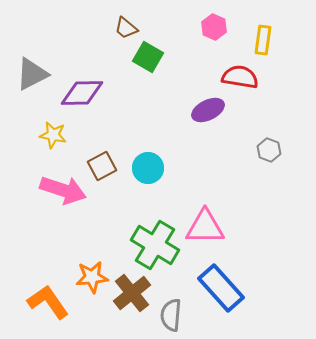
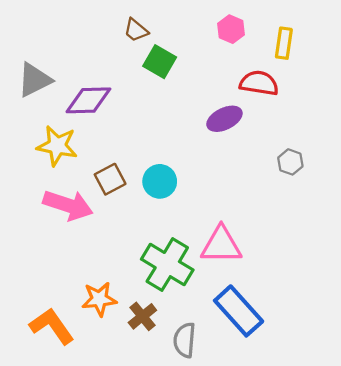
yellow star: (53, 135) -> (57, 146), size x1.4
brown cross: (132, 293) -> (142, 316), size x0.7

